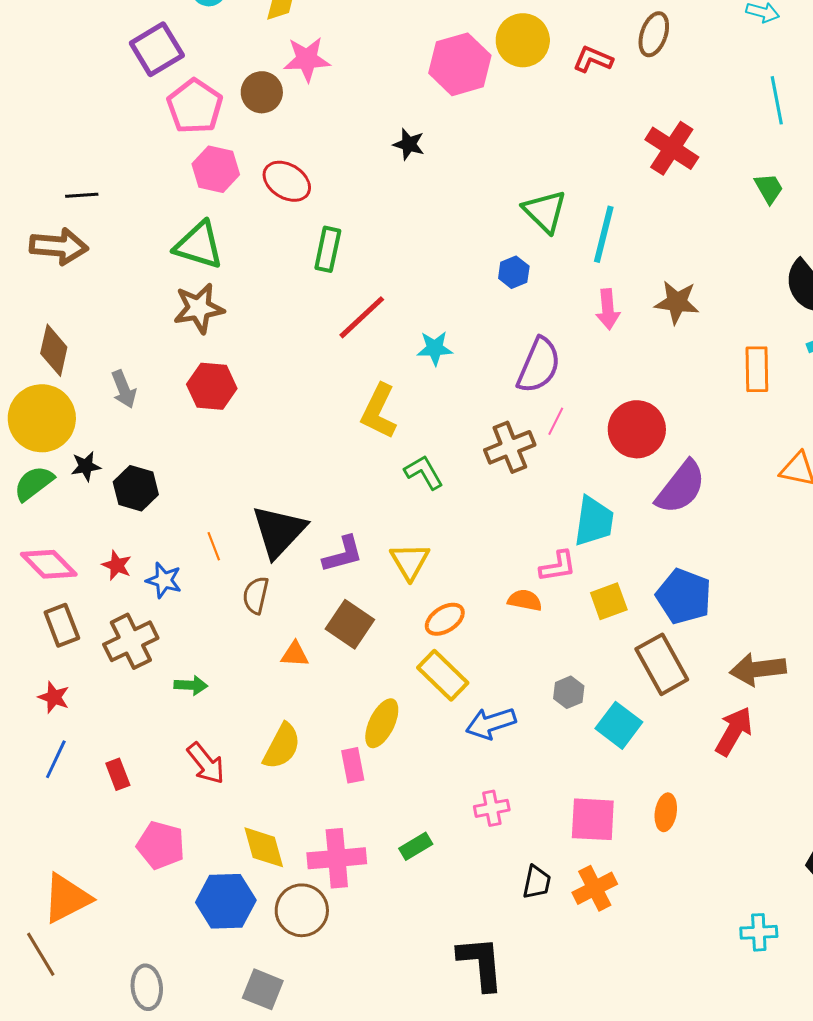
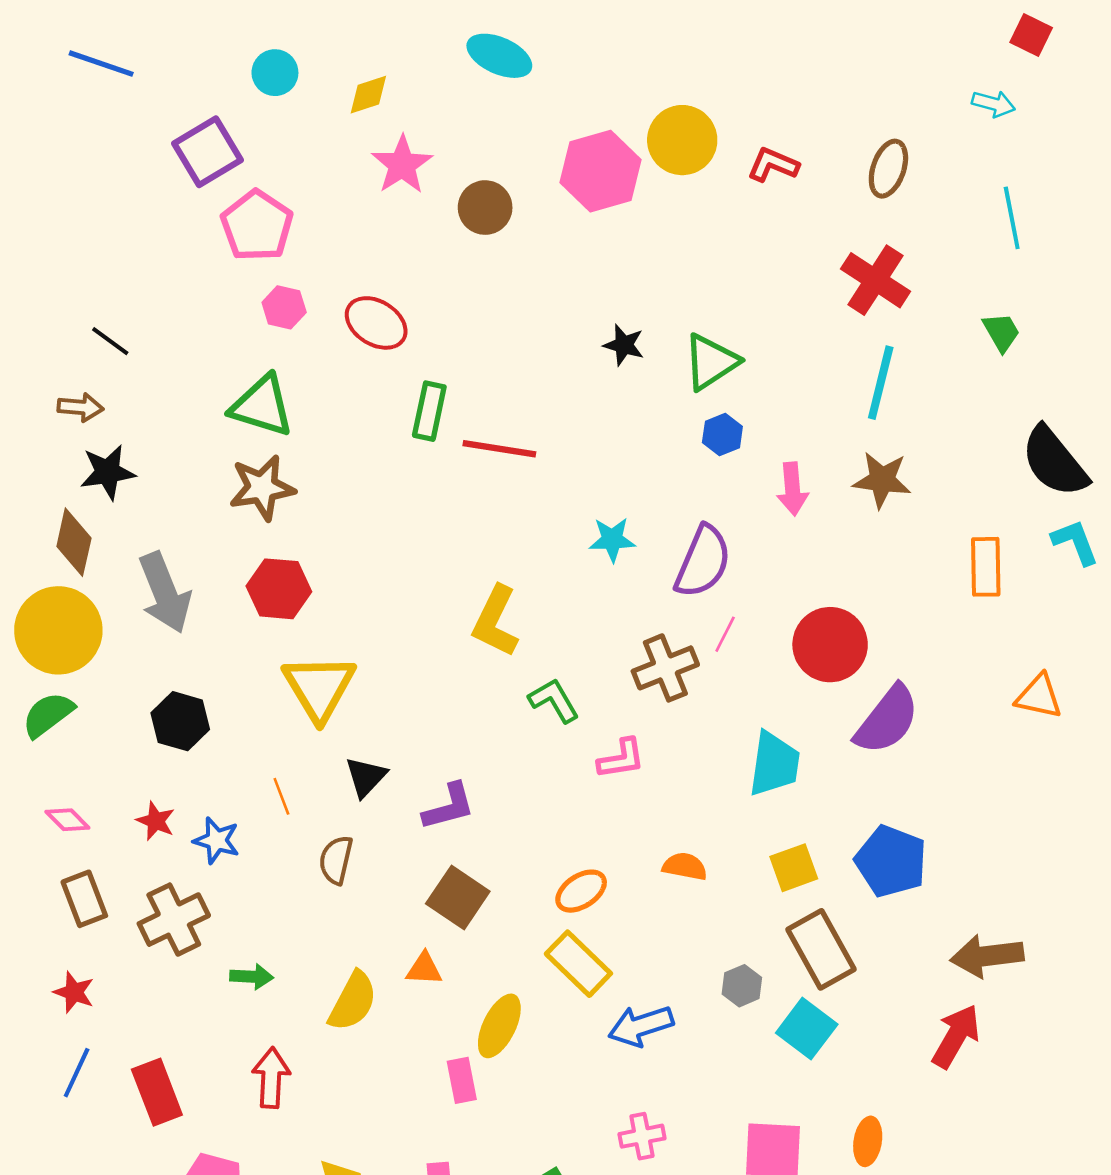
brown ellipse: (654, 34) -> (888, 169), moved
pink star: (307, 59) -> (402, 165), turned -30
brown circle: (262, 92) -> (485, 208), moved
black star: (409, 144) -> (624, 345), moved
pink hexagon: (216, 169) -> (284, 307), size x0.7
black line: (82, 195) -> (110, 341), turned 40
green triangle: (545, 211) -> (711, 362), turned 42
cyan line: (604, 234) -> (881, 383), moved
brown arrow: (59, 246) -> (80, 407), size x0.6
blue hexagon: (514, 272) -> (722, 434), moved
red line: (362, 317) -> (499, 449), moved, turned 52
cyan star: (435, 348) -> (612, 540), moved
gray arrow: (124, 389) -> (165, 593), size x1.6
black star: (86, 466) -> (108, 472), moved, size x1.4
black triangle: (279, 531) -> (366, 777), size x0.6
yellow triangle: (410, 561) -> (319, 687), moved, size x1.4
pink diamond: (49, 564) -> (67, 820), size x0.6
pink L-shape: (558, 566) -> (621, 759), moved
orange triangle: (295, 654) -> (424, 969), moved
brown rectangle: (662, 664) -> (821, 949), moved
yellow semicircle: (282, 746) -> (353, 1001), moved
red arrow: (206, 763) -> (271, 1078), turned -138
red rectangle: (118, 774) -> (157, 1092), size x1.6

